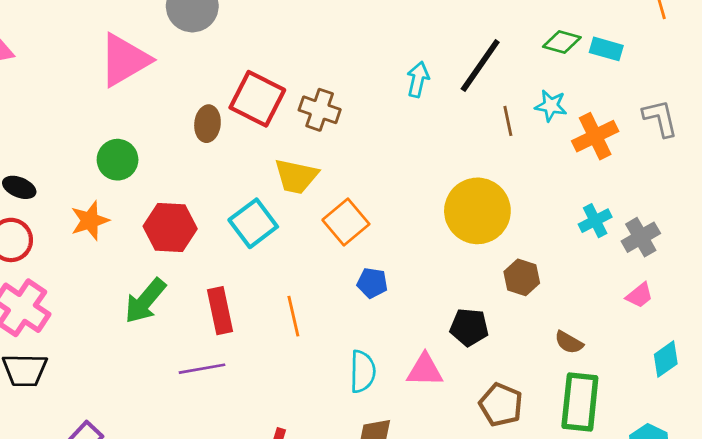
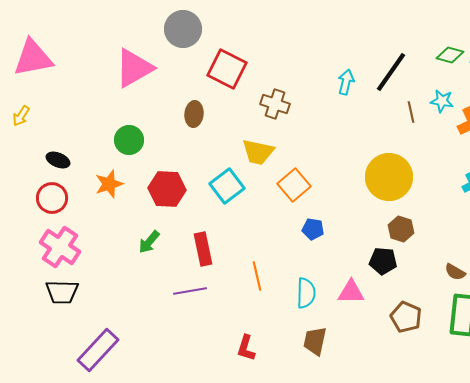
red square: (257, 99) -> (227, 69), moved
brown hexagon: (522, 277) -> (401, 229), moved
green arrow: (145, 301) -> (149, 242), size x0.7
orange line: (293, 316) -> (257, 276), moved

